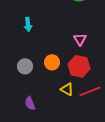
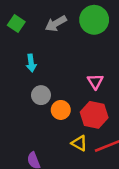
gray circle: (25, 66) -> (41, 95), moved

